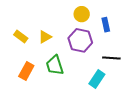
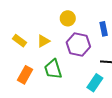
yellow circle: (82, 14) -> (68, 18), moved

